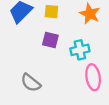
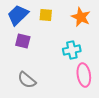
purple square: (50, 40) -> (23, 41), moved

